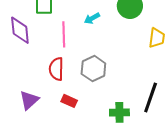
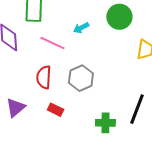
pink line: (64, 34) -> (52, 43), turned -65

